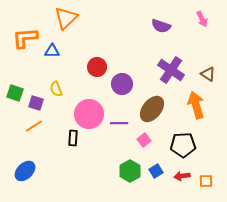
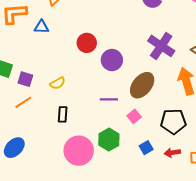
yellow semicircle: (56, 89) -> (58, 83), moved, turned -98
pink circle: (89, 114) -> (79, 151), moved
green hexagon: (130, 171) -> (109, 140), moved

